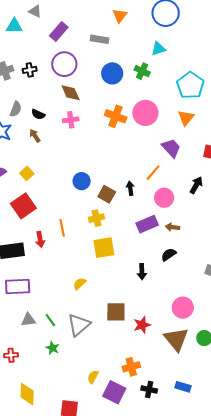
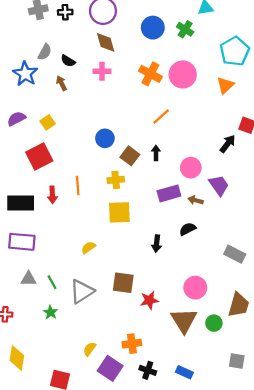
purple trapezoid: (171, 148) -> (219, 185), moved
orange line: (153, 173) -> (161, 116), moved
black arrow: (196, 185) -> (228, 144), moved

